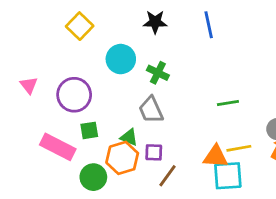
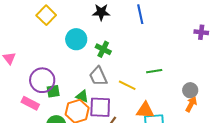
purple circle: (74, 95) -> (42, 80), moved
pink rectangle: (58, 147) -> (30, 103), size x0.7
yellow line: (239, 148) -> (127, 85), moved, turned 36
purple square: (154, 152) -> (100, 107), size x1.6

